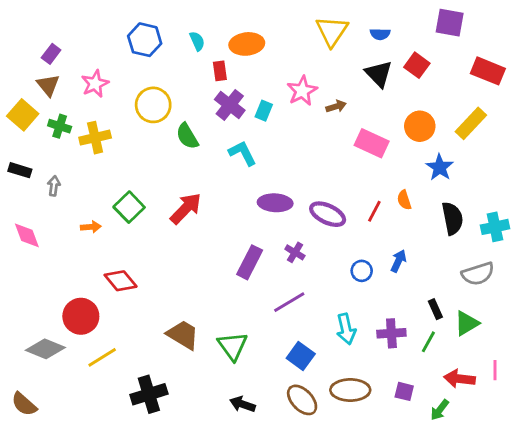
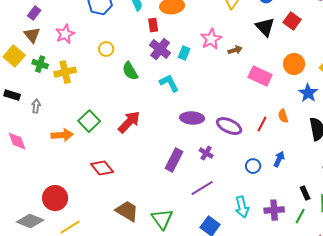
yellow circle: (153, 105) -> (106, 49), size x0.6
orange arrow: (91, 227) -> (62, 135), size x1.5
red diamond: (121, 281) -> (102, 168), moved

